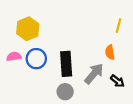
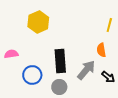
yellow hexagon: (28, 29) -> (38, 22), moved
blue circle: (36, 59) -> (32, 75), moved

